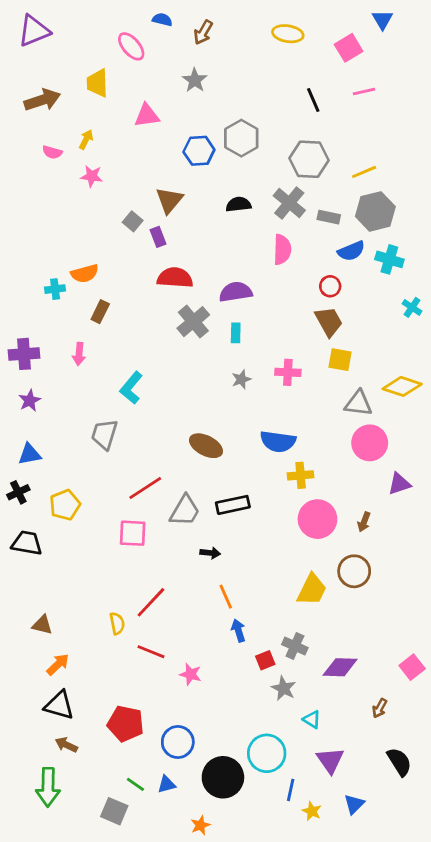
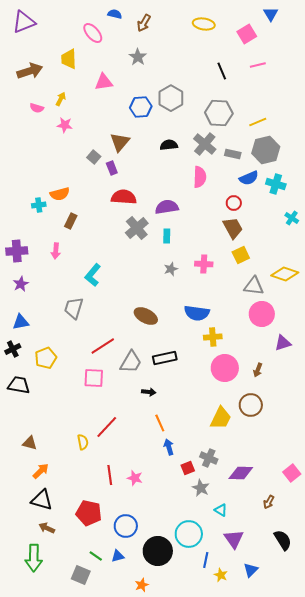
yellow square: (340, 360) -> (241, 255), turned -36
red line: (151, 652) -> (110, 475), moved, turned 60

